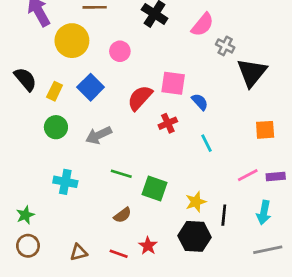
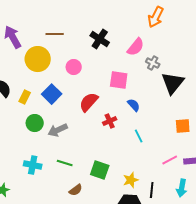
pink square: (173, 83) -> (119, 80), moved
green circle: (56, 127) -> (35, 123), moved
green line: (121, 174) -> (65, 163), moved

